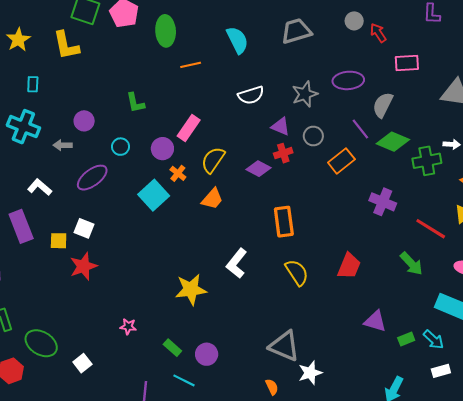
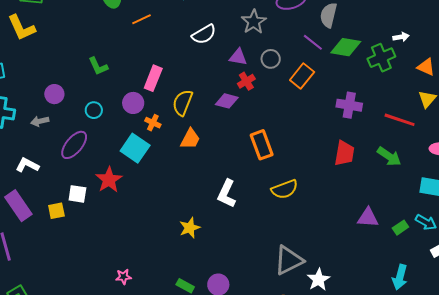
red star: (83, 266) -> (109, 180), moved
red trapezoid: (349, 266) -> (344, 153), moved
yellow semicircle: (297, 272) -> (285, 189), turned 116
yellow star: (191, 289) -> (190, 228), size x0.7
pink star: (128, 326) -> (123, 277), moved
gray triangle: (284, 346) -> (289, 260), turned -36

